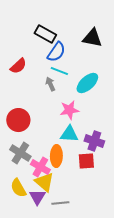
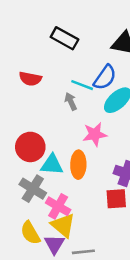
blue semicircle: (56, 52) -> (105, 77), moved
red semicircle: (18, 66) -> (30, 79), turned 54
cyan triangle: (69, 134) -> (52, 165), moved
orange ellipse: (56, 156) -> (78, 165), moved

